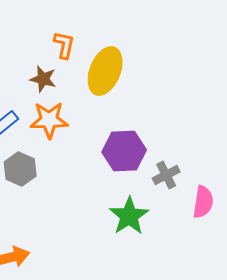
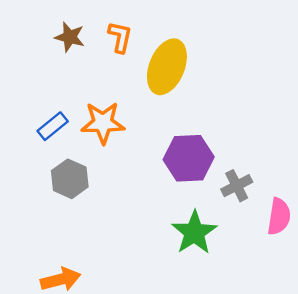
brown star: (43, 79) -> (70, 37), moved

